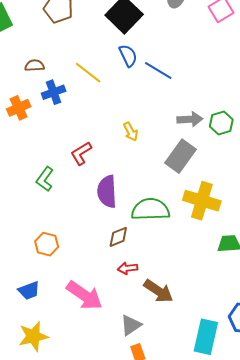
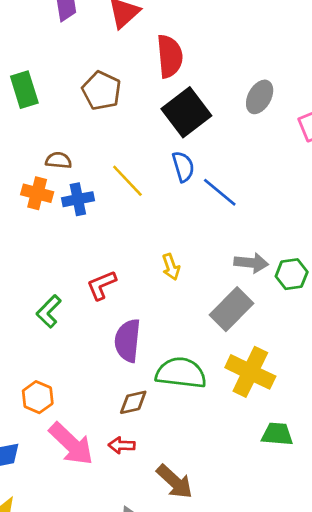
orange cross: (19, 108) -> (37, 193), moved, turned 30
red arrow: (128, 268) -> (122, 445), moved
pink arrow: (85, 295) -> (71, 444), moved

